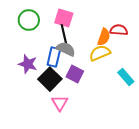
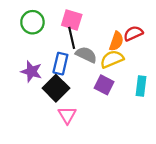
red semicircle: (119, 30) -> (133, 33), turned -30
gray semicircle: (66, 49) -> (86, 55), moved
purple square: (75, 74) -> (104, 85), moved
cyan rectangle: (126, 77) -> (141, 86), turned 48

